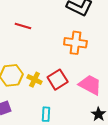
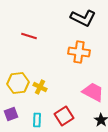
red square: (58, 80) -> (64, 116), moved
cyan rectangle: (46, 114) -> (37, 120), moved

